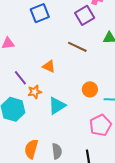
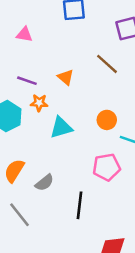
purple line: (20, 78) -> (27, 81), turned -49
gray semicircle: (57, 151) -> (44, 183), turned 42

